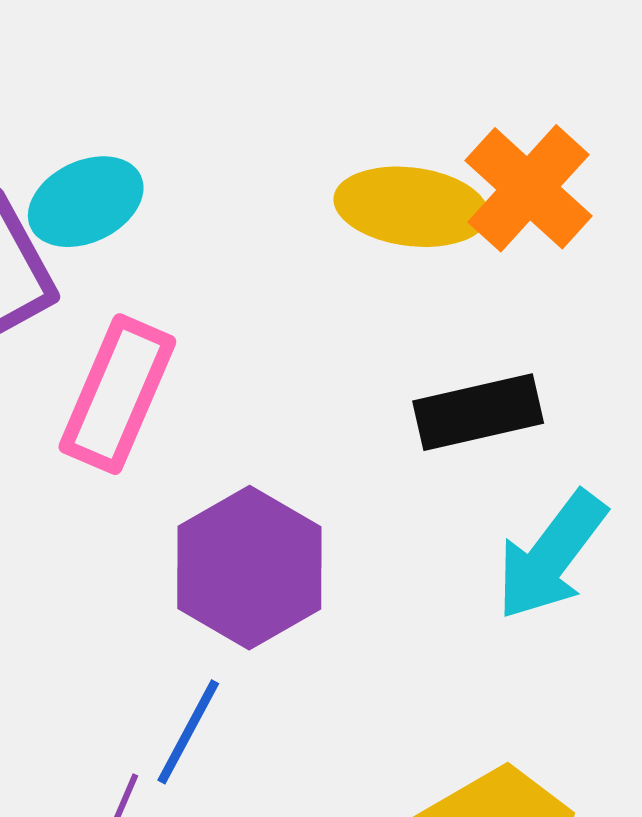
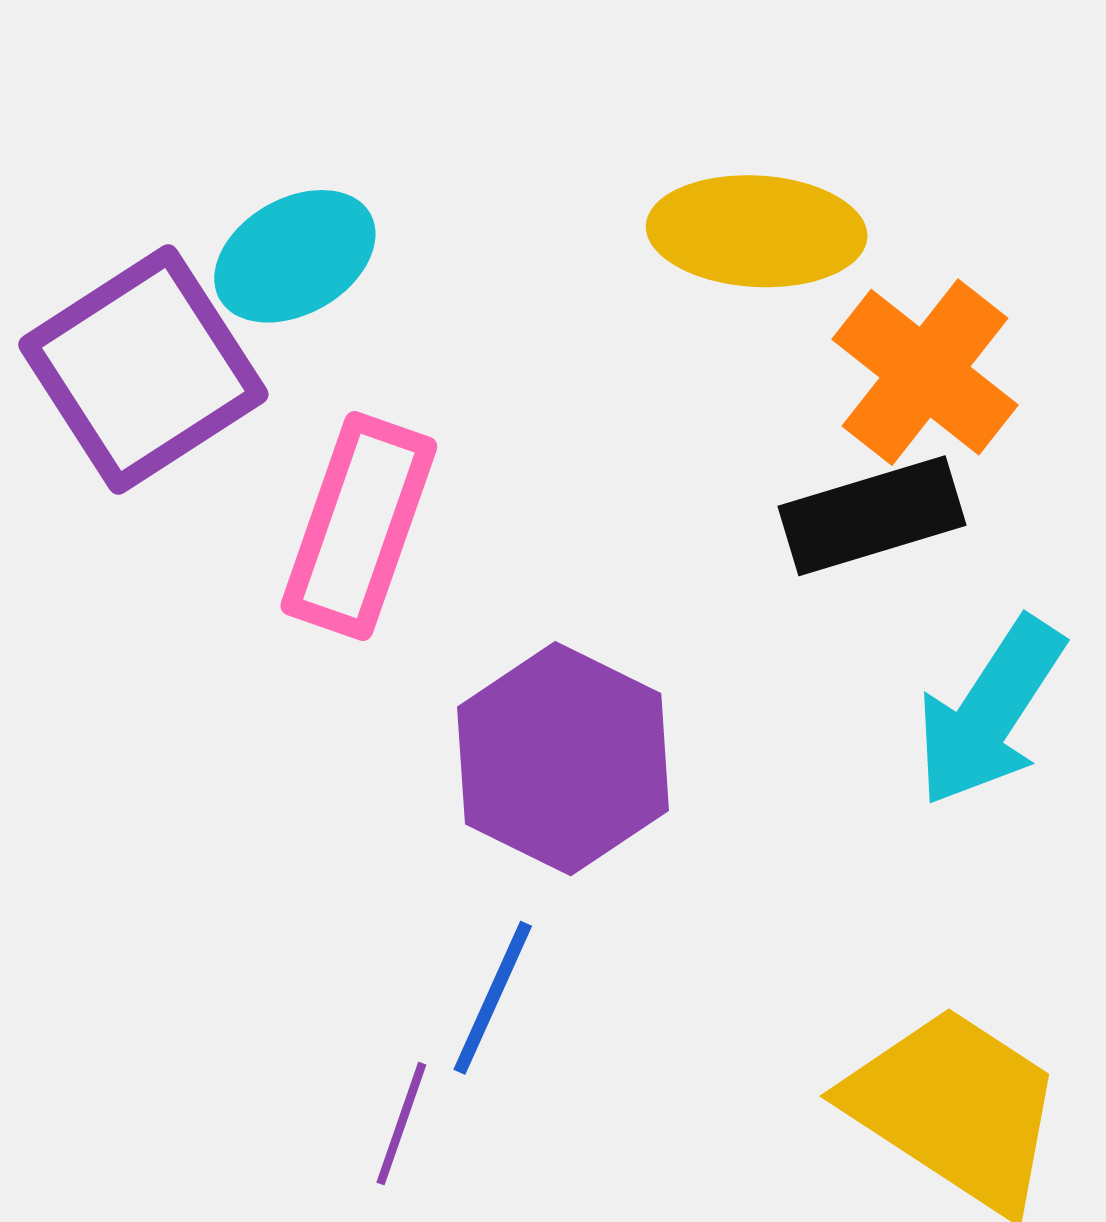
orange cross: (529, 188) -> (925, 372), moved

